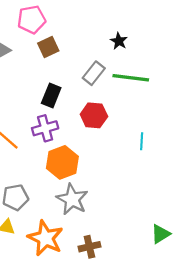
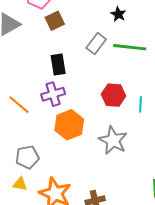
black rectangle: (51, 96) -> (58, 65), turned -30
red hexagon: (94, 115) -> (113, 95), moved
gray star: (72, 199) -> (113, 140), moved

